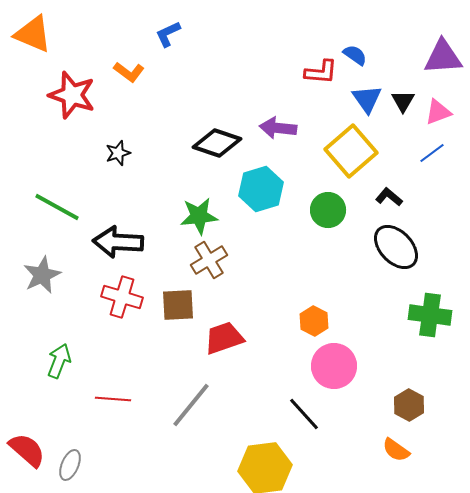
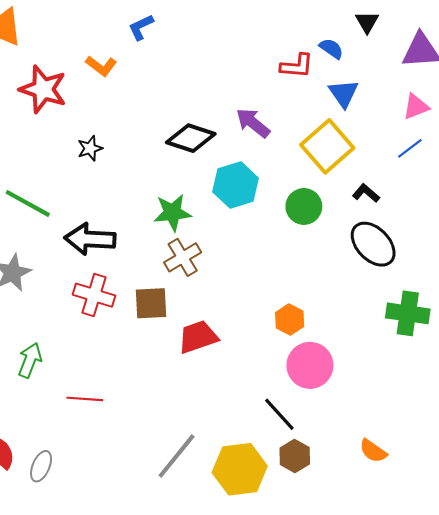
black triangle: (403, 101) -> (367, 22), moved
purple arrow: (278, 128) -> (253, 123), turned 33
gray line: (191, 405) -> (177, 456), moved
brown hexagon: (409, 405) -> (295, 456), moved

